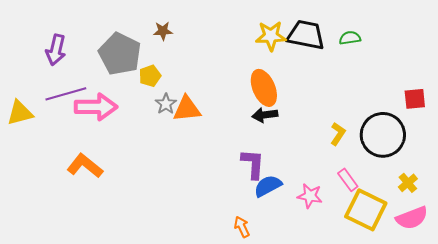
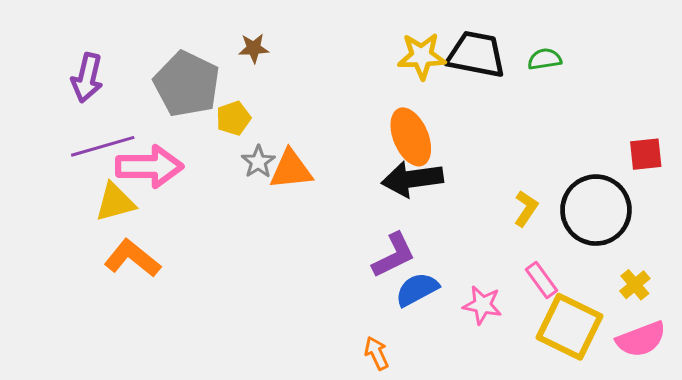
yellow triangle: (20, 113) -> (115, 202), moved
black arrow: (265, 115) -> (412, 179), size x1.5
purple L-shape: (253, 164) -> (394, 255), turned 60

